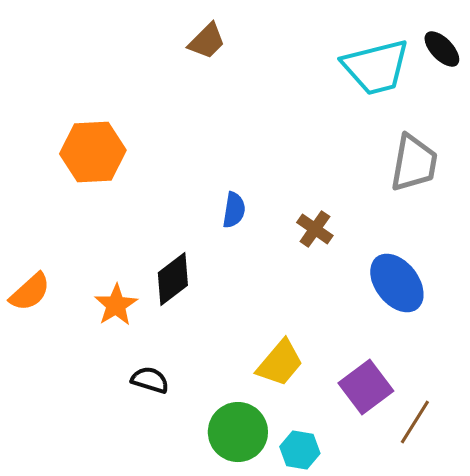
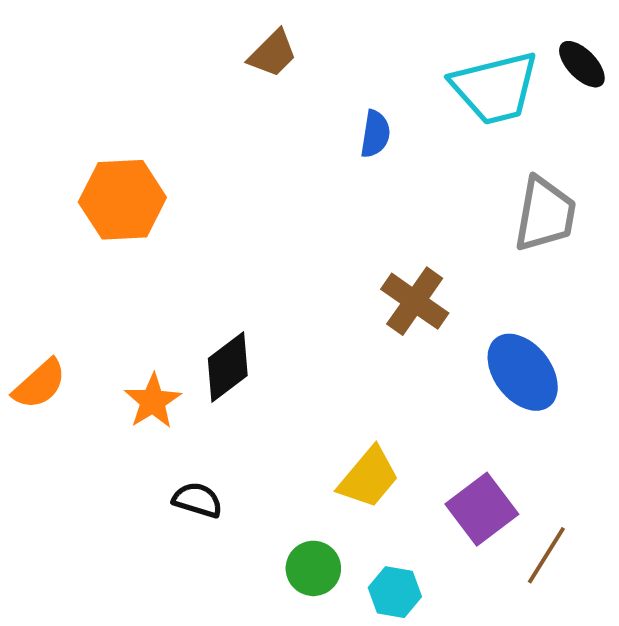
blue semicircle: (234, 210) -> (375, 134), moved
brown cross: (315, 229) -> (415, 301), size x1.4
green circle: (238, 432) -> (313, 568), size x0.7

